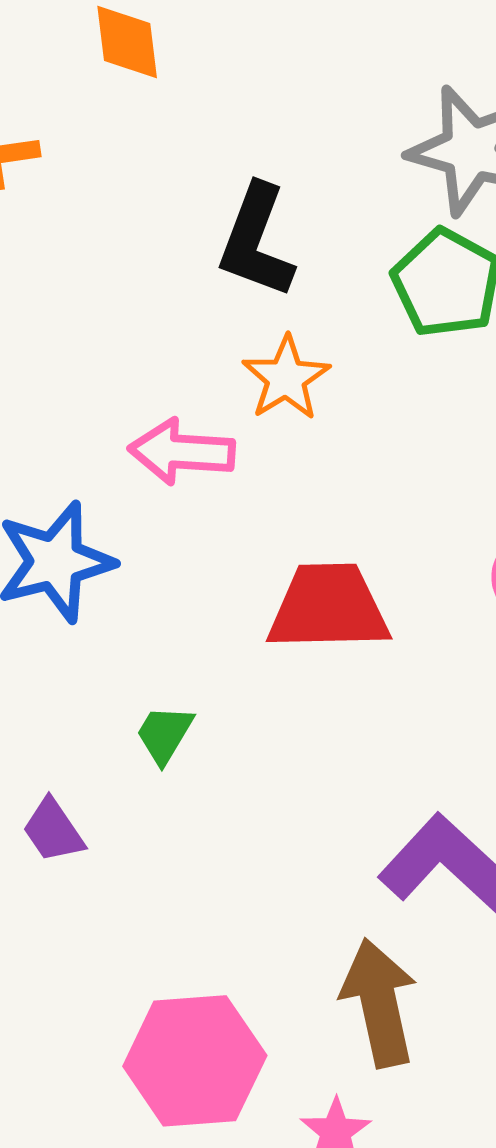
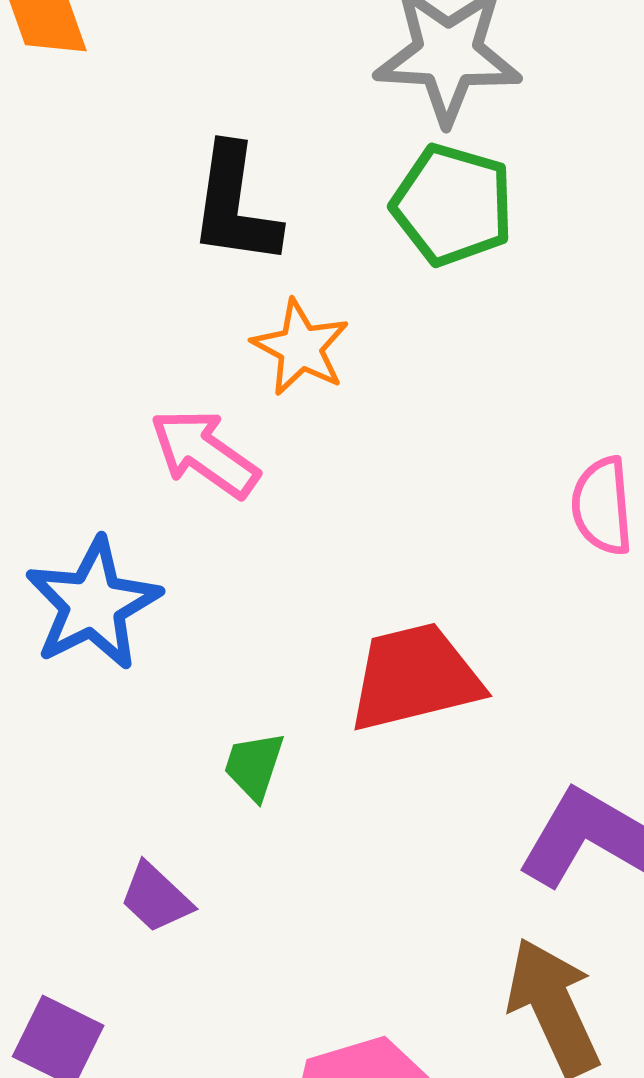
pink arrow: (182, 452) -> (204, 453), turned 44
red trapezoid: (328, 607) -> (415, 677), moved

